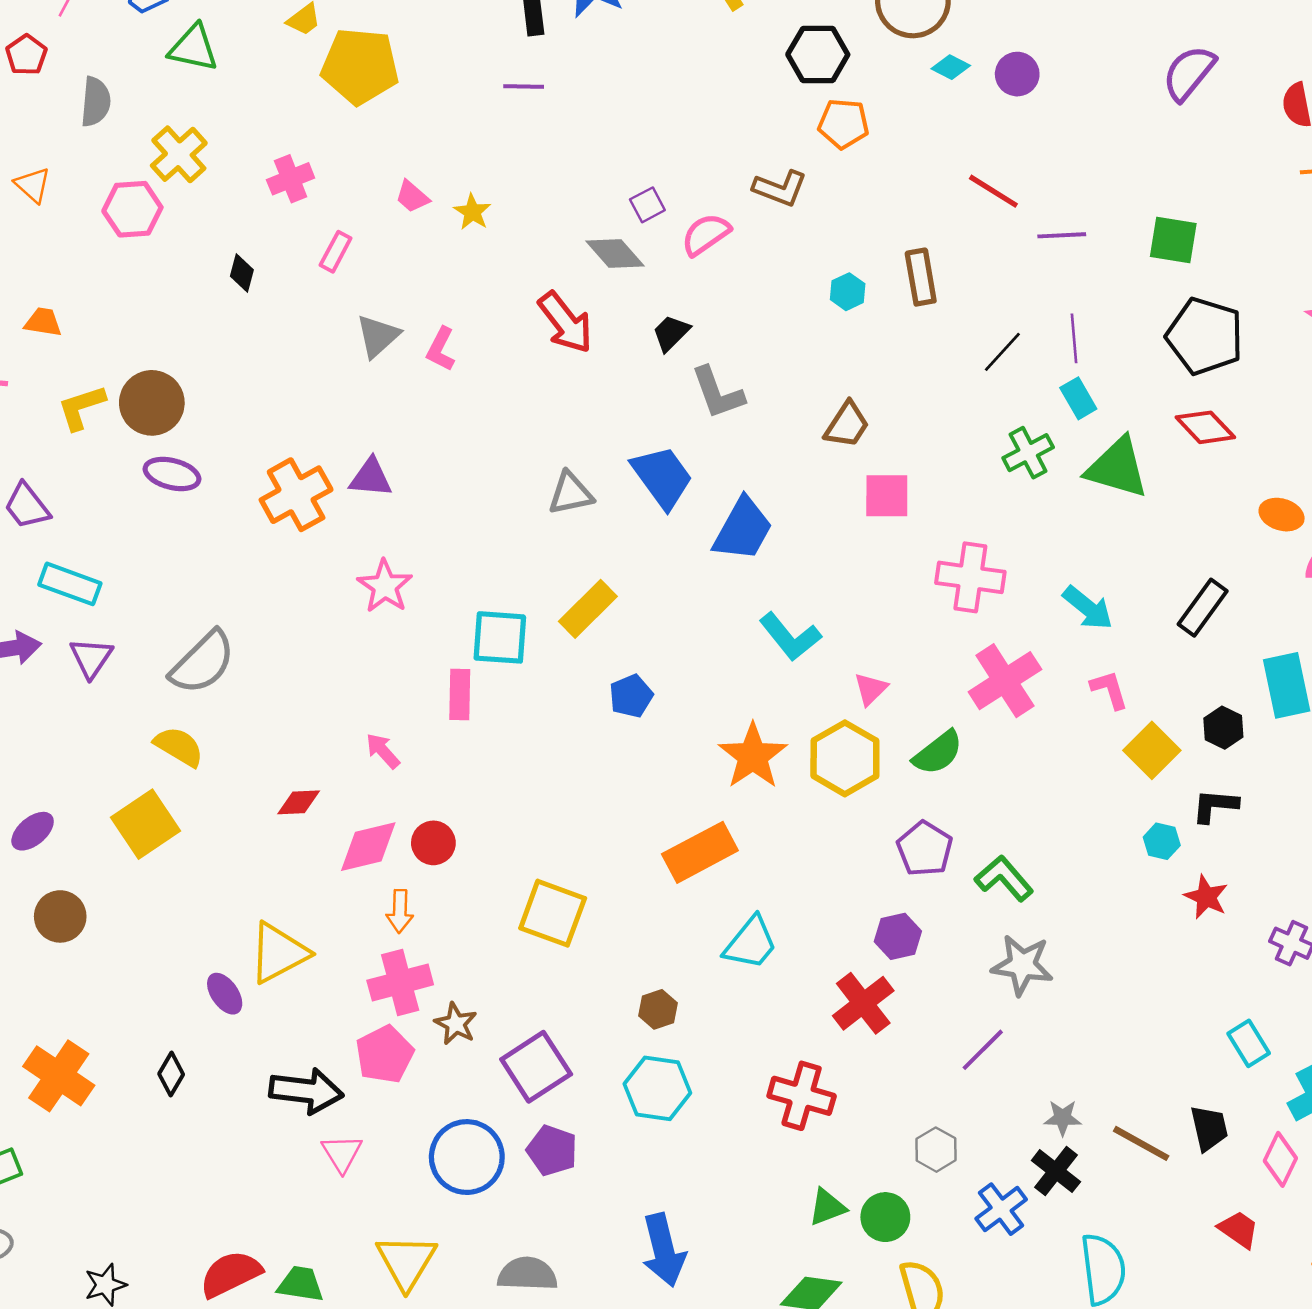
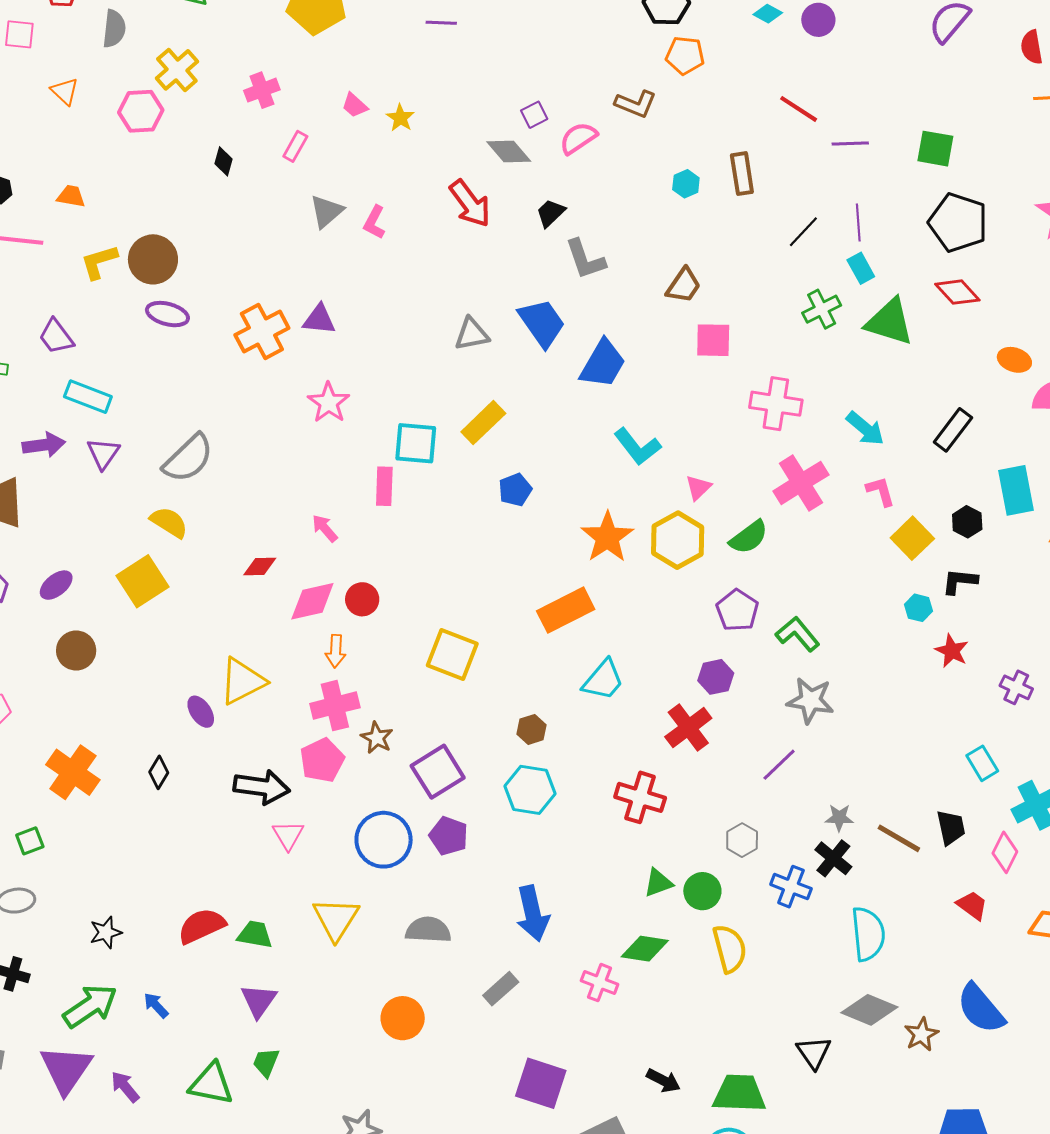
blue cross: (1001, 1209) -> (791, 887), turned -33

